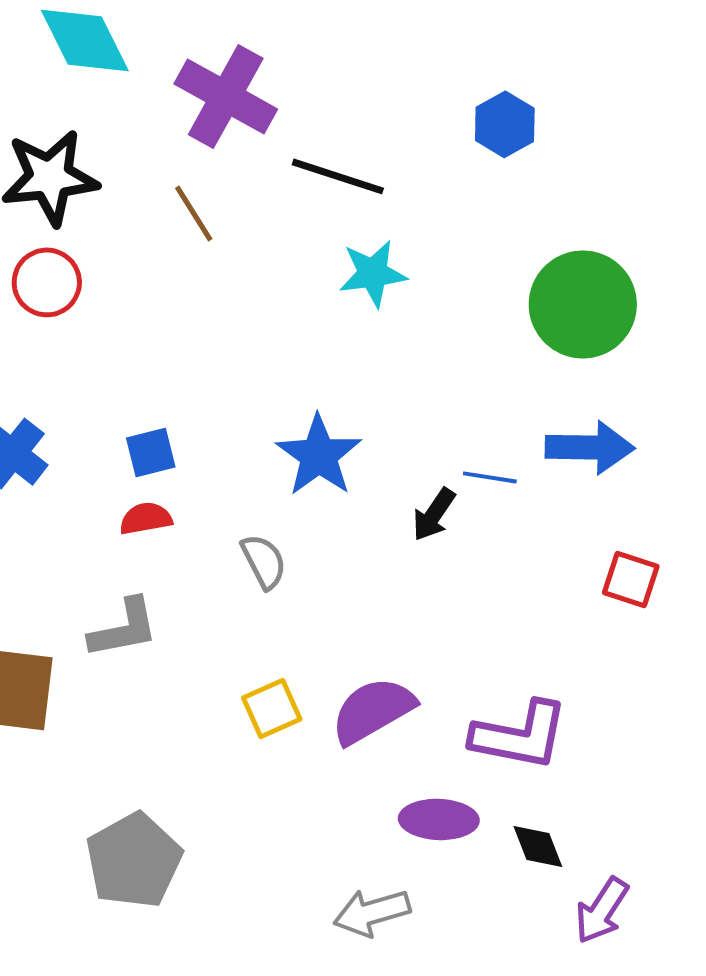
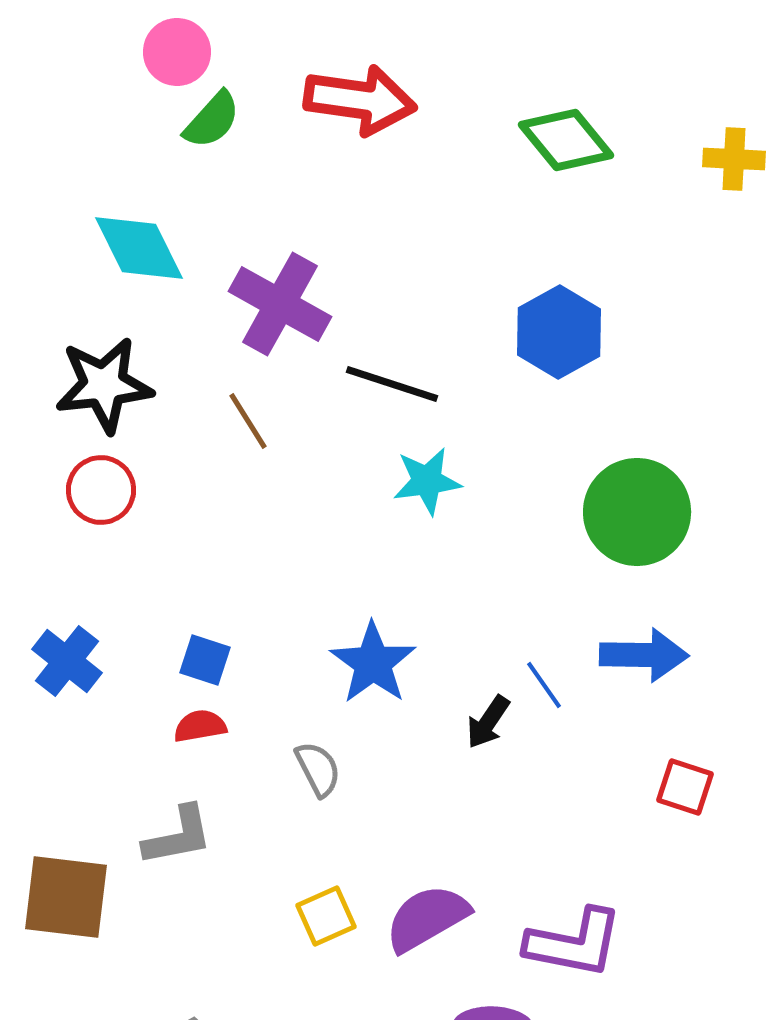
blue hexagon: (505, 124) -> (559, 332), size x1.4
blue square: (151, 452) -> (205, 660), turned 32
blue line: (490, 477) -> (544, 685), turned 46

